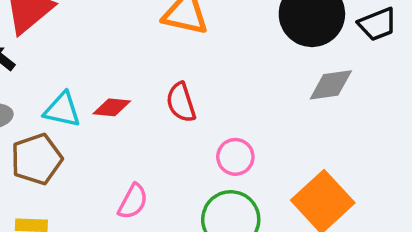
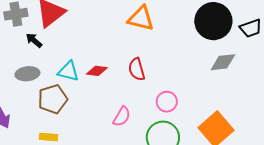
pink semicircle: (133, 202) -> (122, 117), moved

